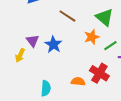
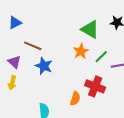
brown line: (67, 16) -> (33, 46), moved
purple triangle: (33, 41) -> (14, 62), moved
orange semicircle: (78, 81) -> (75, 99), turned 112

